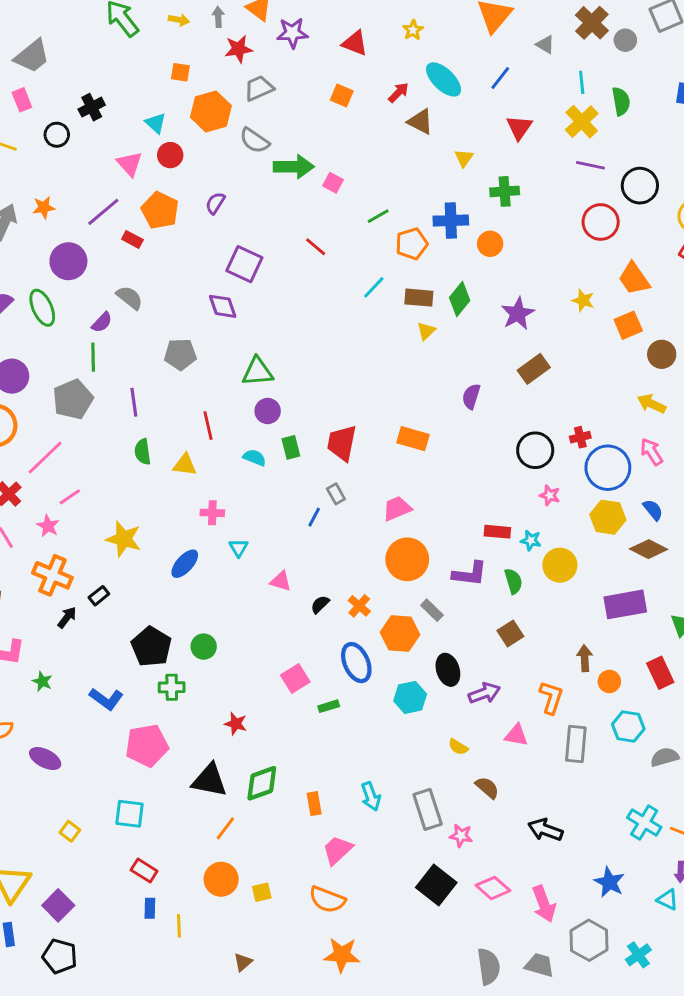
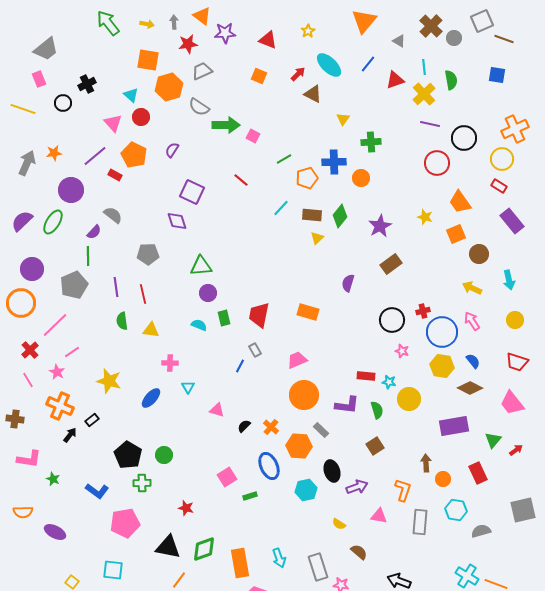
orange square: (180, 72) -> (148, 60), size x1.6
red triangle: (519, 127) -> (395, 80), moved, turned 36
green ellipse: (42, 308) -> (53, 222), turned 55
red line: (208, 426) -> (143, 294), moved
orange rectangle: (314, 804) -> (240, 563), size x1.8

